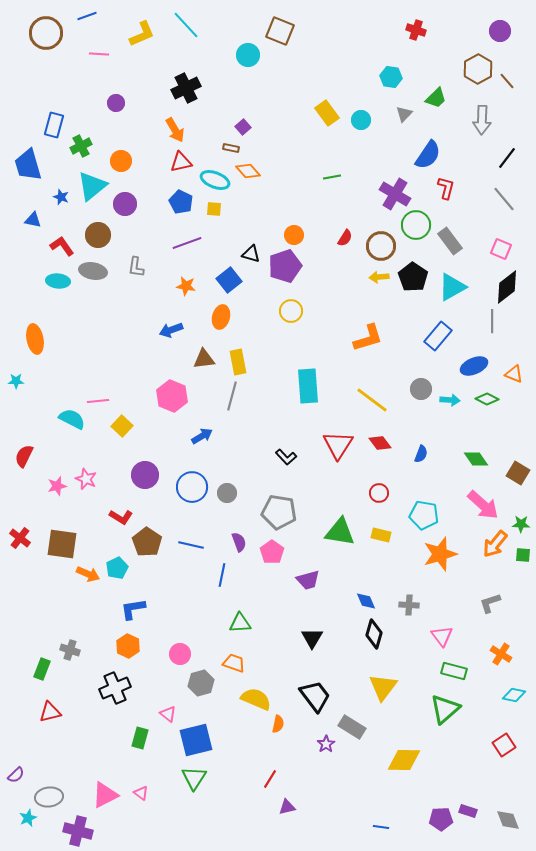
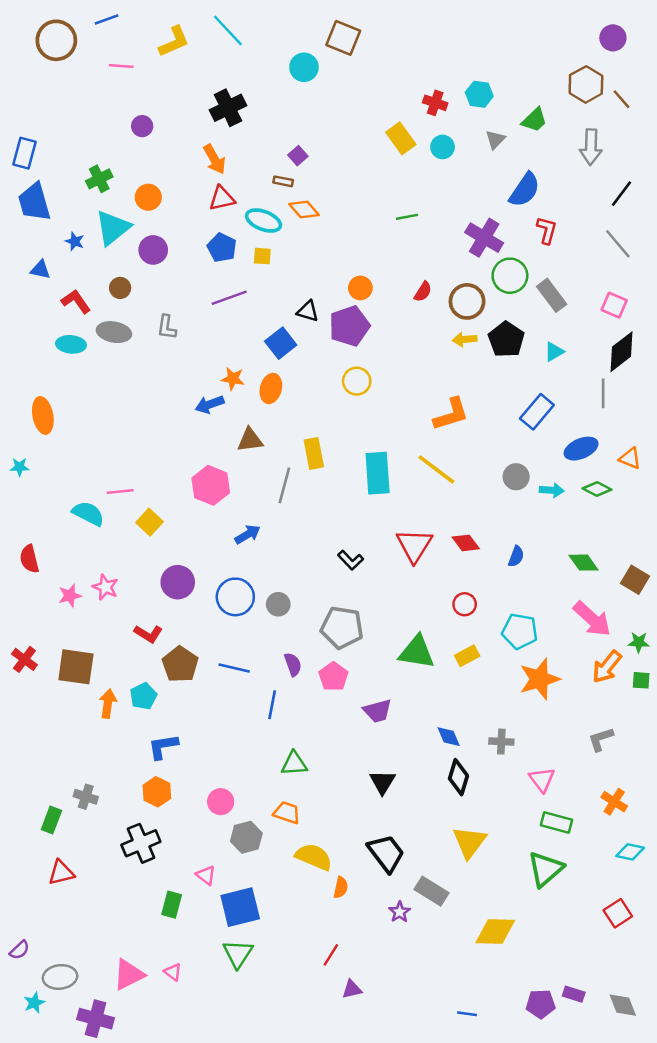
red cross: (416, 30) -> (435, 103), moved
blue rectangle: (54, 125) -> (24, 153), moved
brown circle: (98, 235) -> (120, 288), size x0.7
orange star: (186, 286) -> (233, 379), moved
cyan triangle: (452, 287) -> (554, 352), size x0.6
yellow rectangle: (238, 362) -> (314, 453), moved
yellow line: (372, 400) -> (436, 469), moved
red semicircle: (24, 456) -> (29, 559), turned -40
yellow rectangle: (381, 535) -> (467, 656), turned -42
orange arrow: (88, 574) -> (108, 704), turned -105

